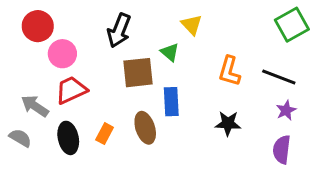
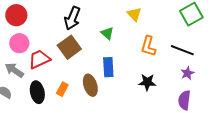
yellow triangle: (192, 25) -> (134, 14), moved
pink circle: (62, 54) -> (19, 43), moved
brown square: (138, 73) -> (69, 47), moved, turned -30

